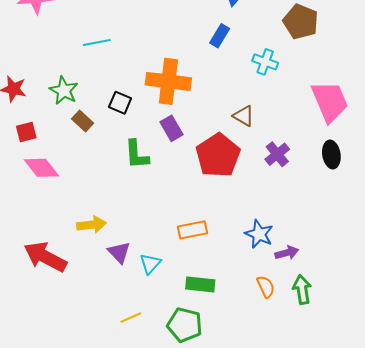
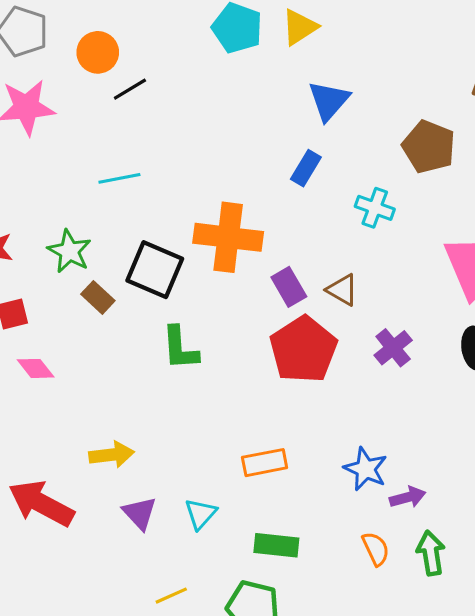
black square: (120, 103) -> (155, 270), size x1.6
purple rectangle: (172, 128) -> (289, 287), moved
pink diamond: (41, 168) -> (36, 368), size x0.7
purple triangle: (119, 252) -> (140, 513), moved

